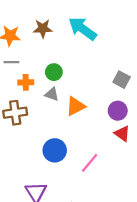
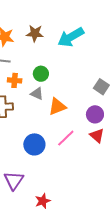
cyan arrow: (83, 29) -> (71, 37), turned -72
pink line: (90, 163) -> (66, 138), moved

